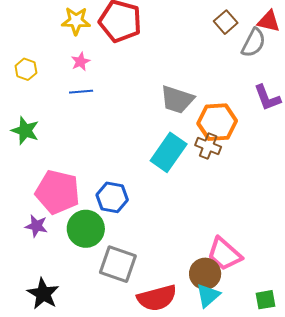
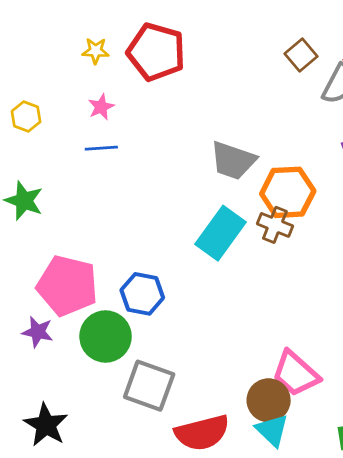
yellow star: (76, 21) -> (96, 51), size x0.7
cyan triangle: (208, 296) -> (272, 430), turned -36

